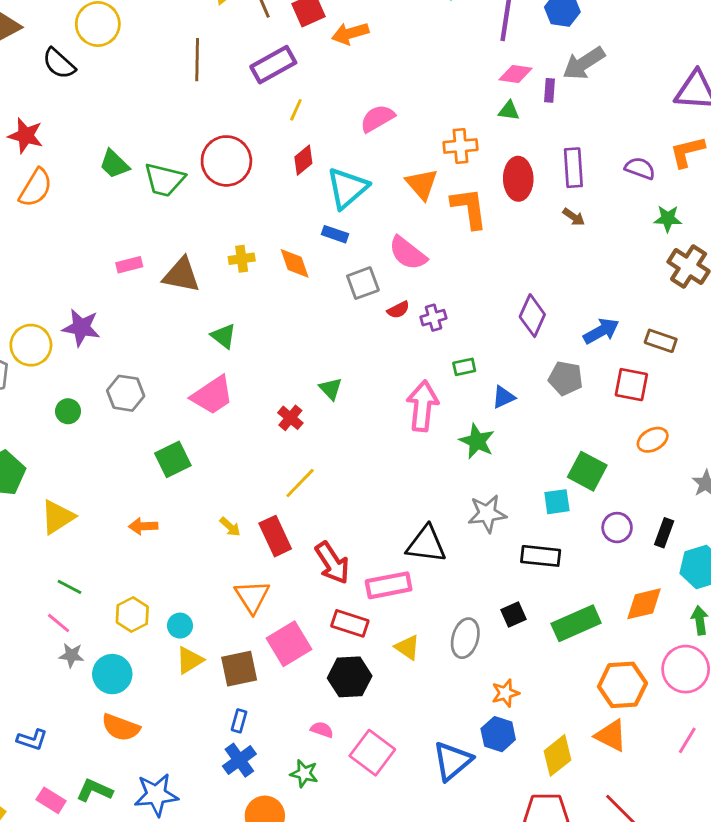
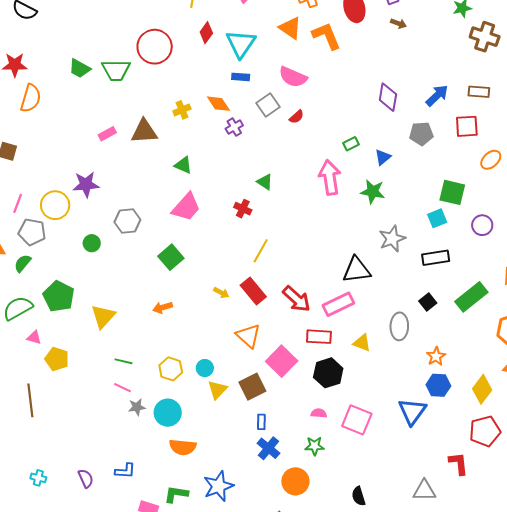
purple cross: (433, 318) -> (234, 127), moved

